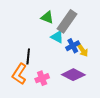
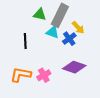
yellow arrow: (83, 50) -> (78, 28), moved
black line: (28, 56) -> (25, 41), moved
orange L-shape: (19, 74) -> (21, 75), turned 75

